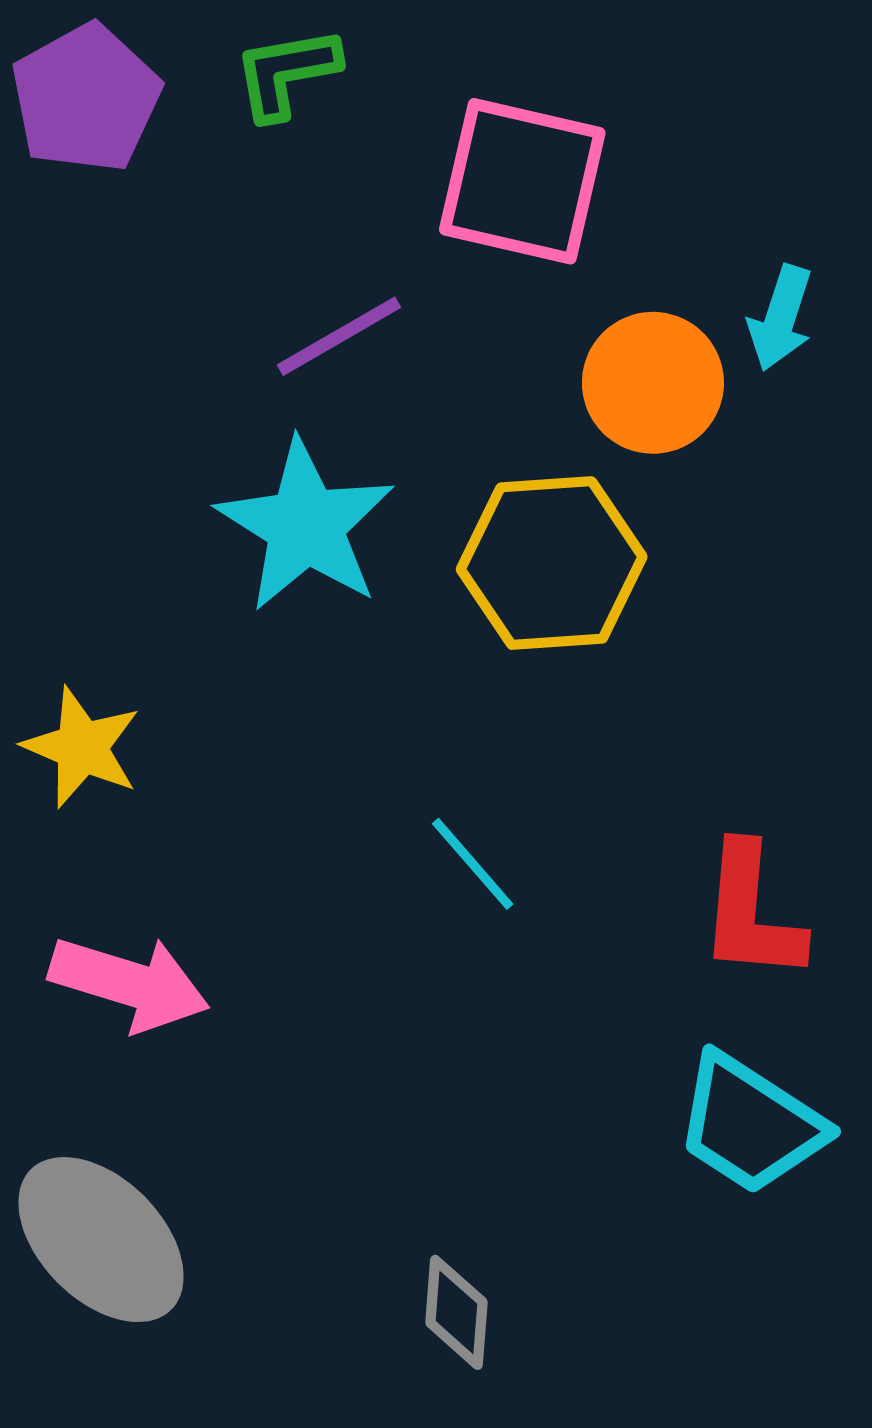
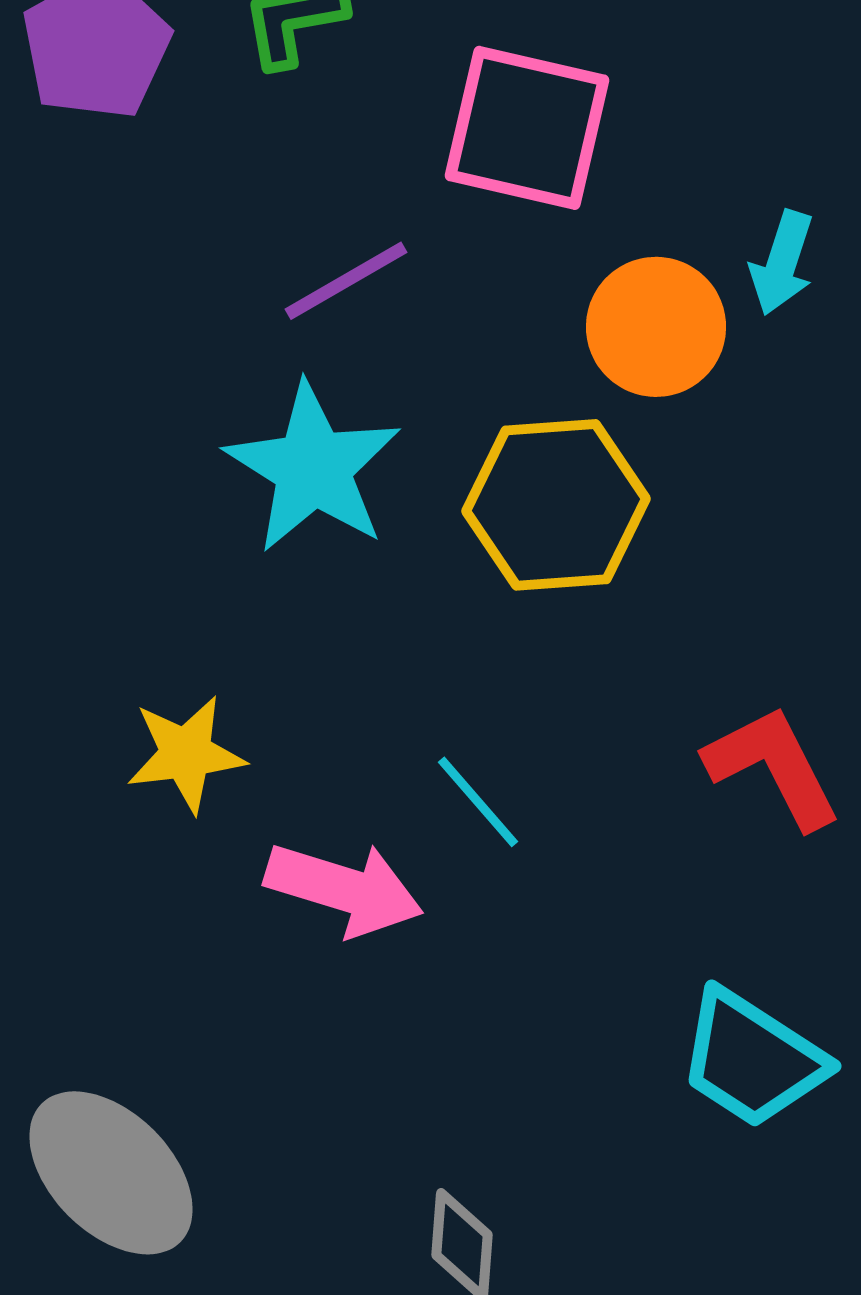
yellow star: (82, 747) -> (186, 754), moved, turned -30
red L-shape: (751, 912) -> (773, 767), moved, turned 148
pink arrow: (129, 983) -> (344, 889), moved

